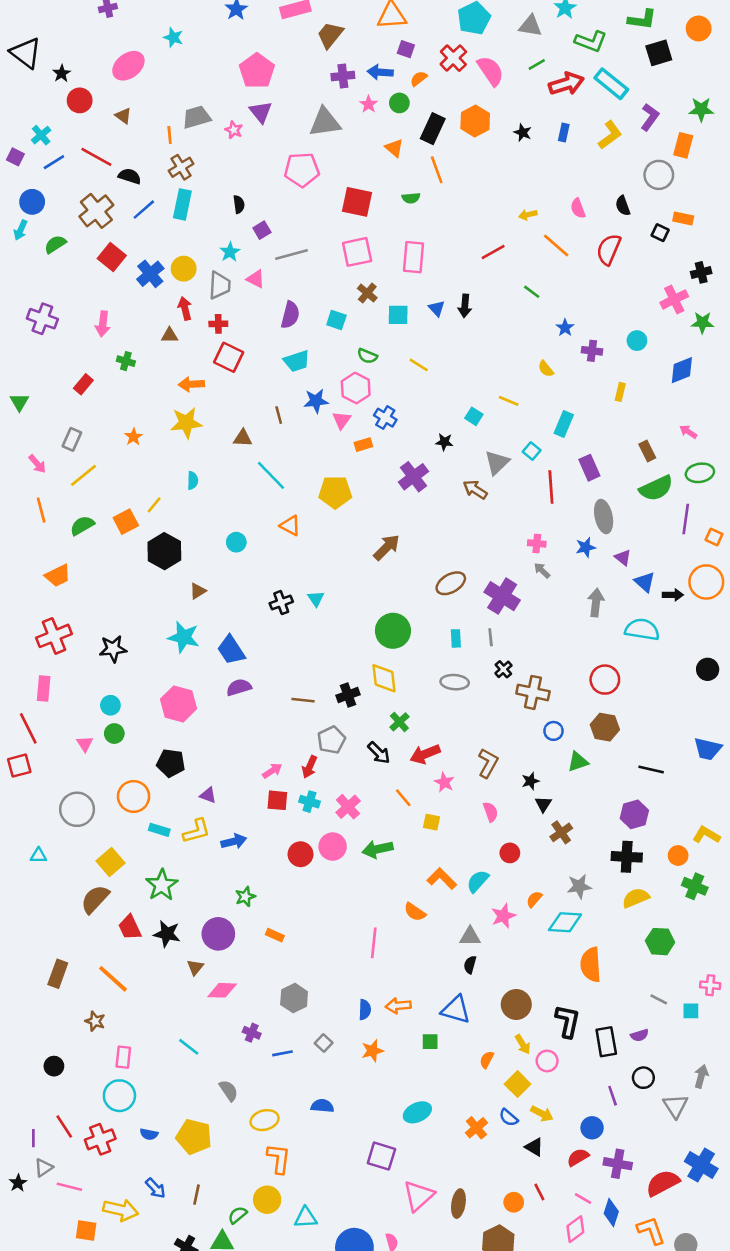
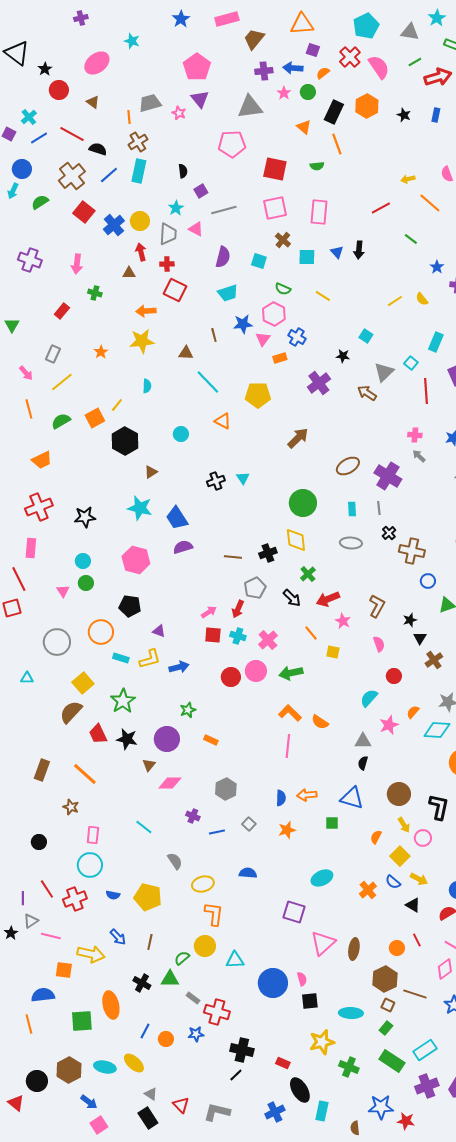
yellow line: (509, 401) -> (395, 301), moved, turned -56
orange L-shape: (442, 879) -> (290, 713), moved

